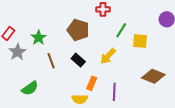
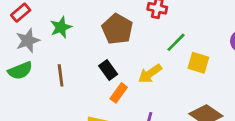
brown line: (51, 61) -> (61, 75), moved
orange rectangle: (92, 83) -> (119, 93), moved
green semicircle: (30, 88) -> (20, 71), moved

